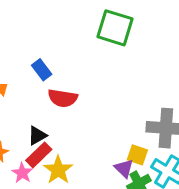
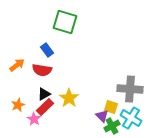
green square: (115, 28) -> (65, 22), moved
red semicircle: (63, 98) -> (42, 70), moved
yellow star: (58, 170) -> (69, 98), moved

